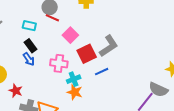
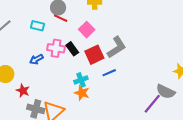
pink square: (70, 35) -> (87, 30), moved
black rectangle: (31, 46) -> (72, 49), moved
blue arrow: (29, 59) -> (36, 59), turned 96
pink cross: (59, 63) -> (56, 48), moved

